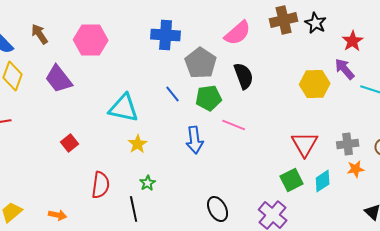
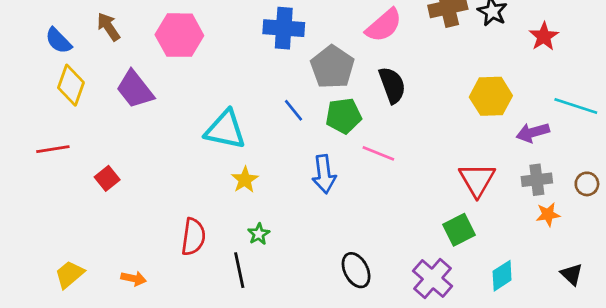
purple arrow: (345, 69) -> (533, 132), moved, turned -65
red square: (70, 143) -> (107, 178), moved
cyan diamond: (323, 181) -> (502, 276), moved

